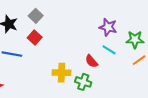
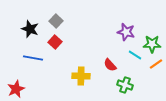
cyan line: (109, 50) -> (135, 55), moved
green cross: (83, 82) -> (125, 85), moved

